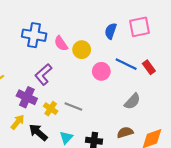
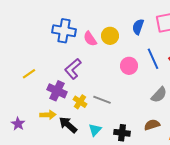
yellow circle: (82, 50) -> (110, 36), moved
blue line: (126, 64) -> (153, 59), turned 40
yellow arrow: (18, 122) -> (48, 115), turned 49

